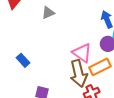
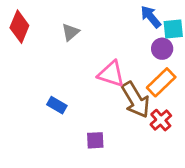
pink triangle: (82, 53) -> (111, 74), moved

